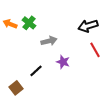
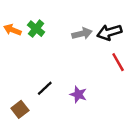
gray arrow: (49, 41) -> (82, 34), moved
purple star: (63, 62) -> (78, 94), moved

